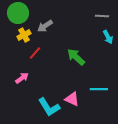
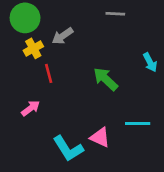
gray line: (102, 16) -> (115, 14), moved
cyan arrow: (108, 37) -> (150, 62), moved
red line: (35, 53) -> (49, 73), turned -56

